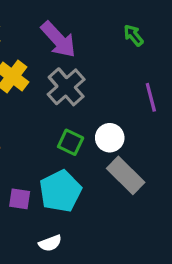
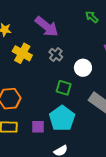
gray cross: (66, 87) -> (56, 55), size x0.6
white circle: (110, 138) -> (83, 68), moved

